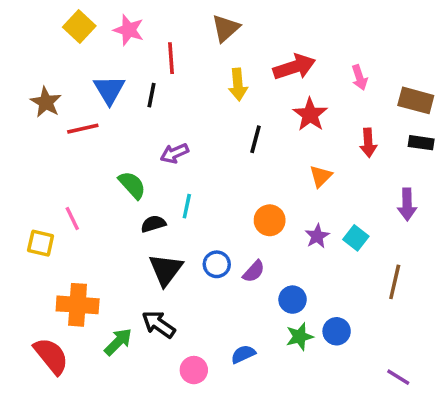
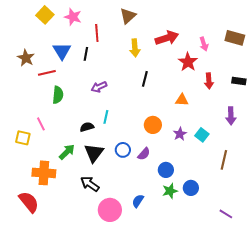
brown rectangle: (416, 100) -> (235, 38), moved
red star: (310, 115) -> (188, 62), moved
orange triangle: (321, 176) -> (182, 100), turned 48
green semicircle: (132, 185) -> (58, 95), moved, turned 48
green arrow: (118, 342) -> (67, 152), moved
blue semicircle: (243, 354) -> (138, 201), turned -32
pink circle: (194, 370) -> (110, 210), size x1.5

